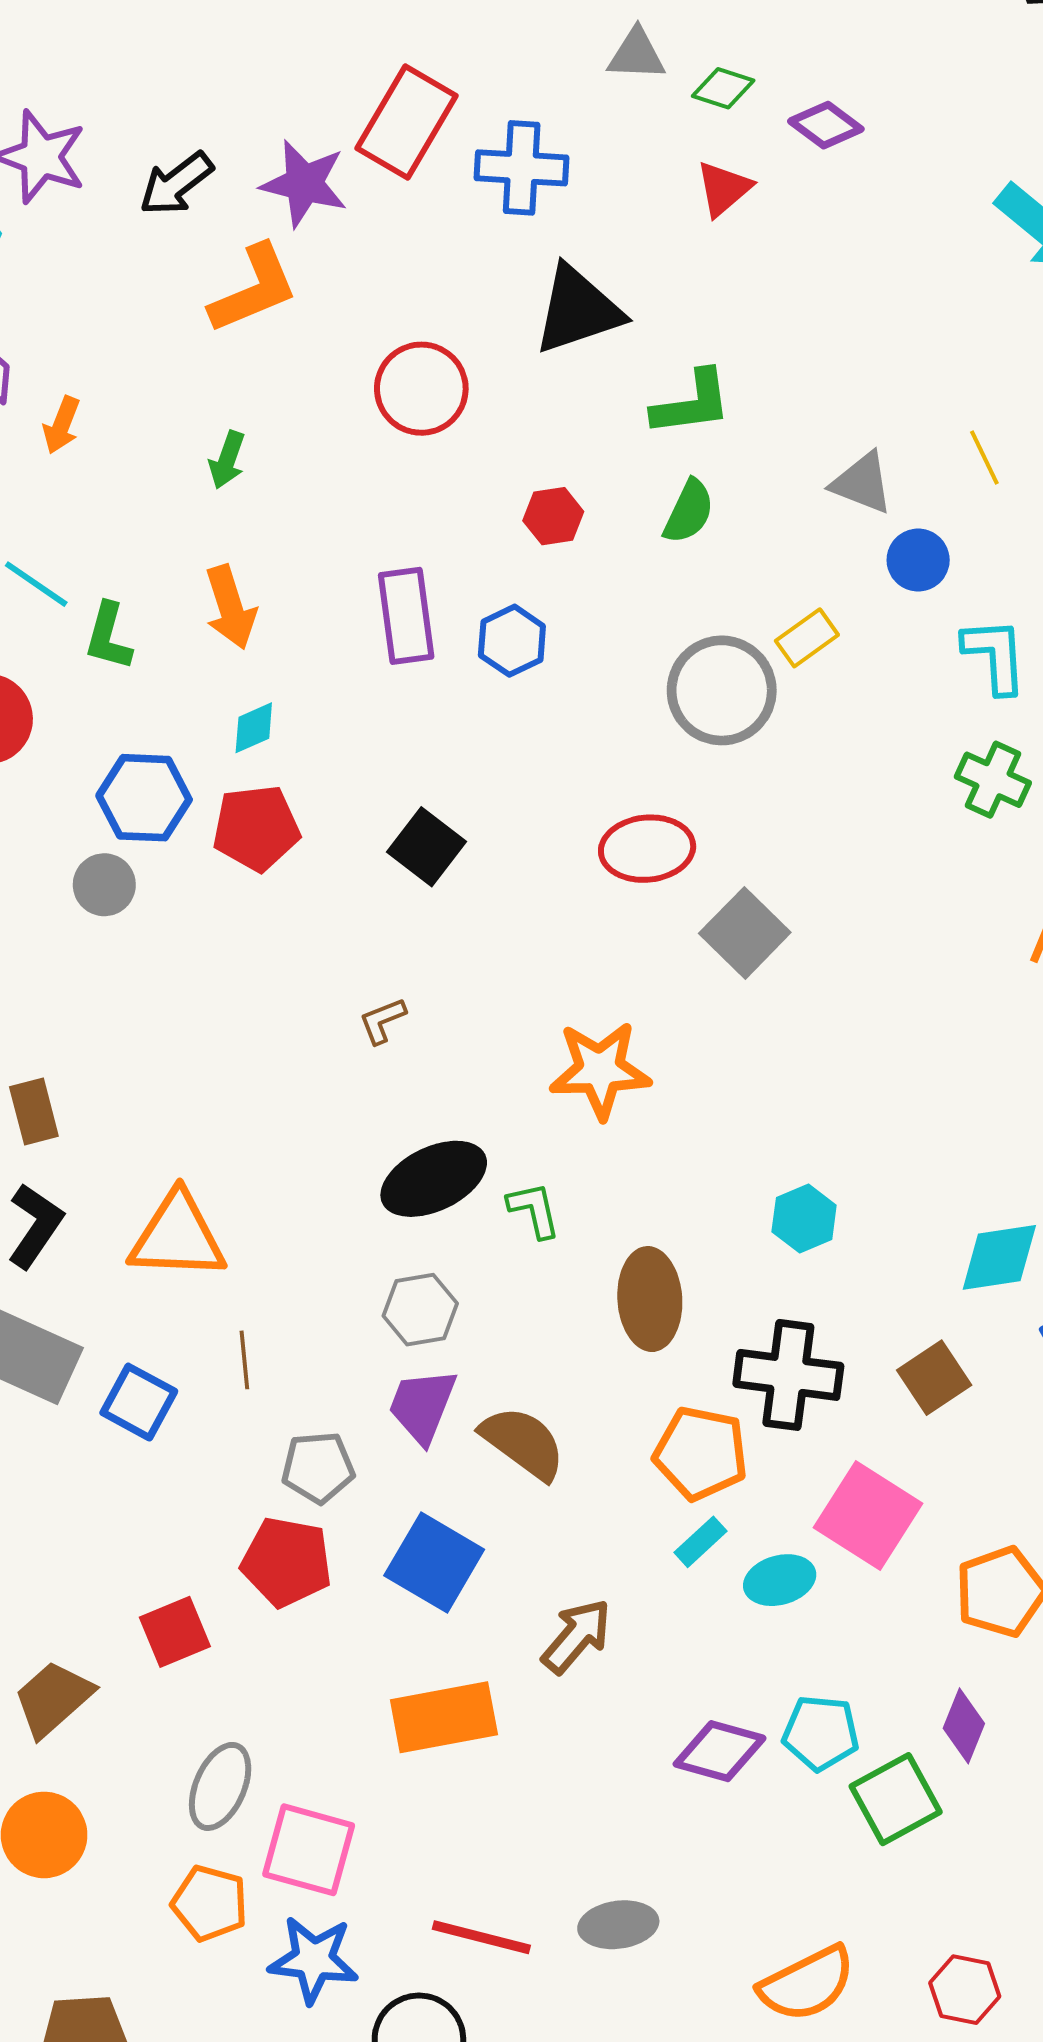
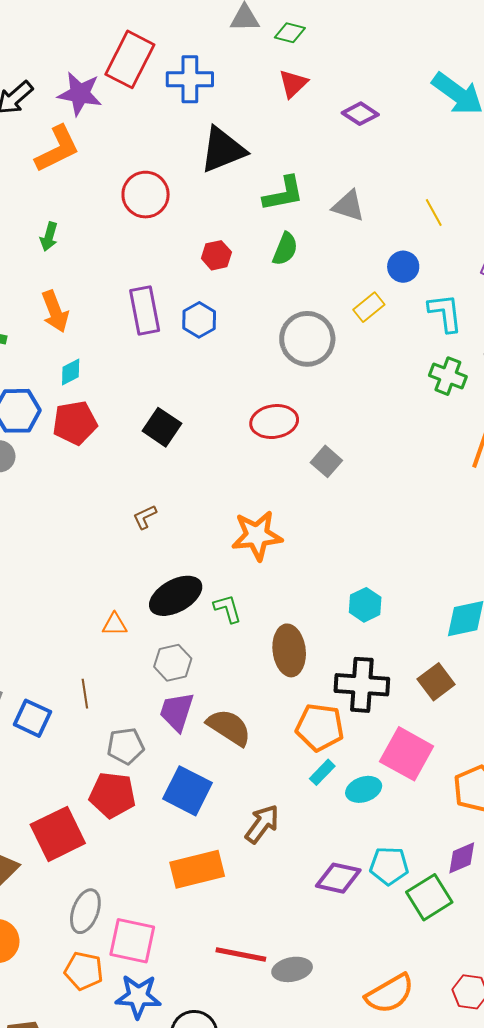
purple diamond: (826, 125) -> (360, 114), moved
gray triangle: (862, 483) -> (348, 206), moved
yellow rectangle: (807, 638) -> (369, 307), moved
gray square: (745, 933) -> (326, 461), size x0.7
orange triangle: (178, 1236) -> (115, 624), moved, size x0.5
red square: (175, 1632) -> (58, 834), size x1.5
purple diamond: (964, 1726) -> (462, 858), turned 48
red line: (481, 1937) -> (241, 955), moved

